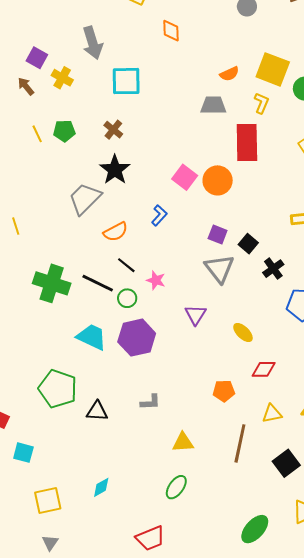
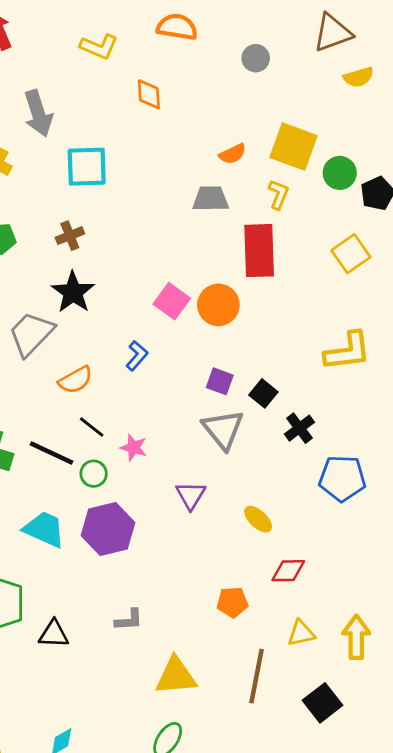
brown cross: (113, 130) -> (70, 236), turned 30
yellow triangle: (183, 442) -> (176, 676), size x1.4

